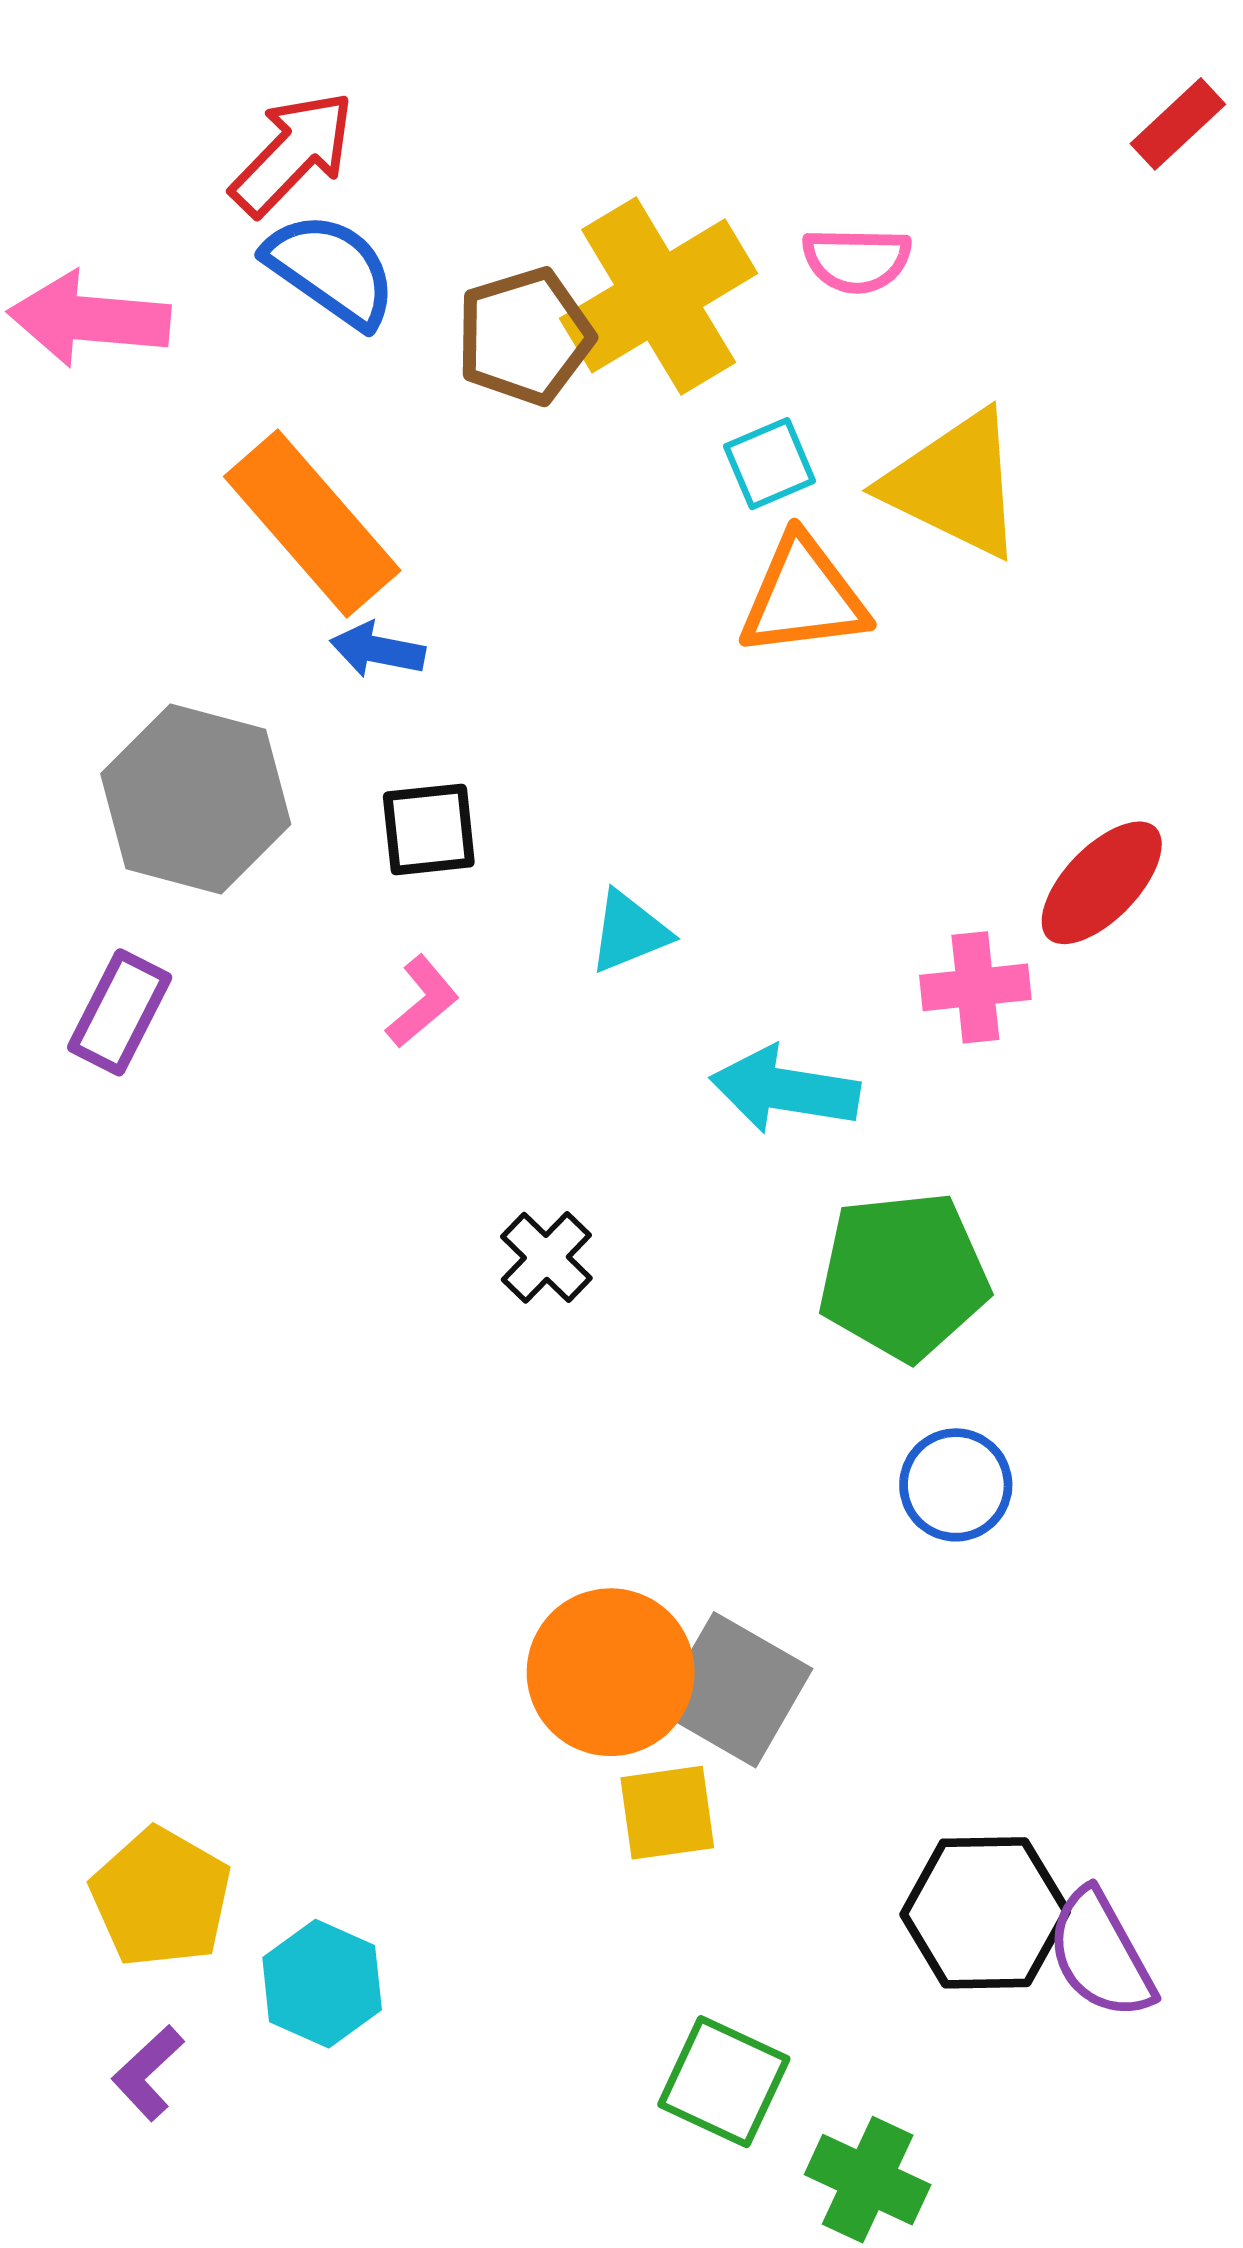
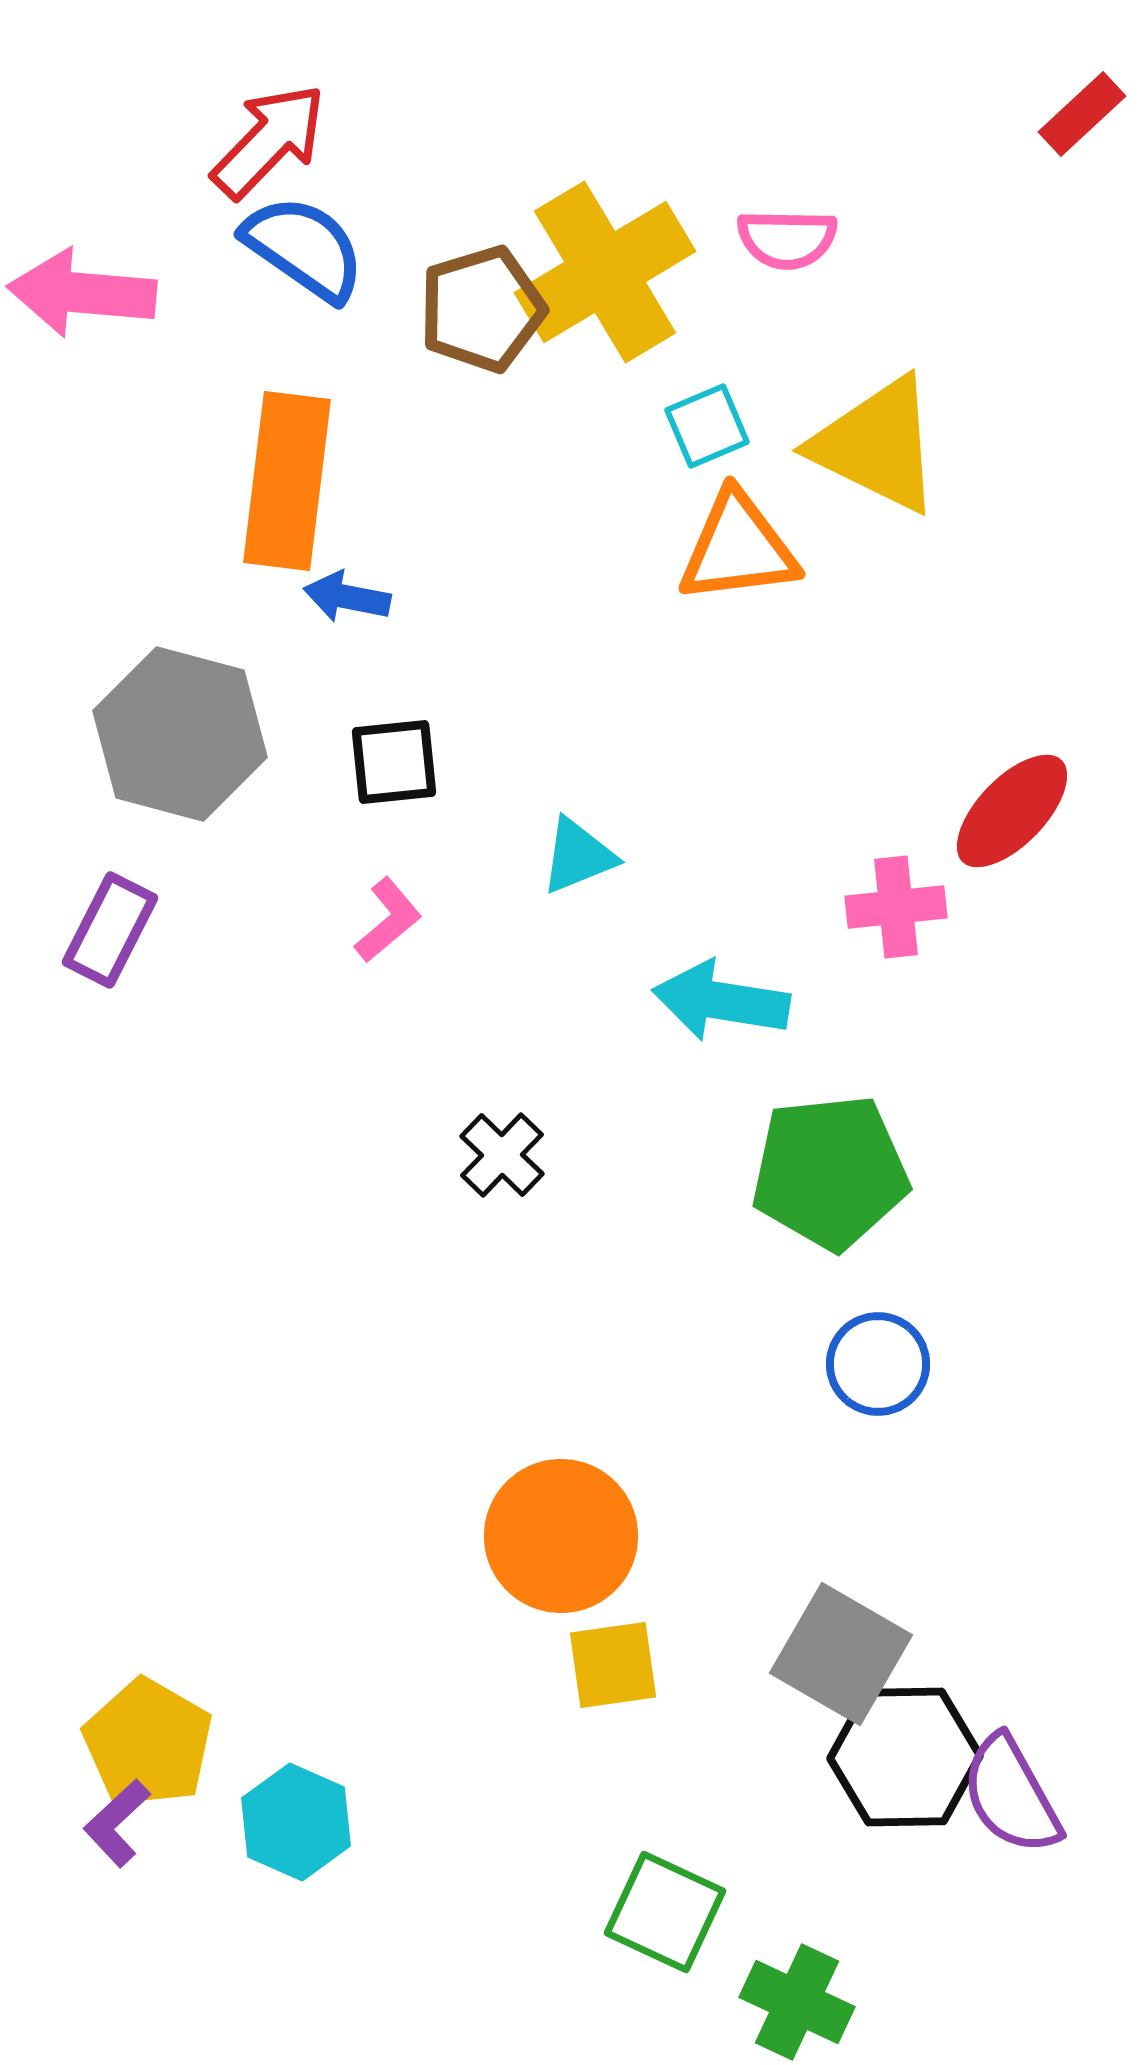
orange rectangle: (312, 524) -> (287, 481), turned 48
gray square: (735, 1690) -> (841, 1654), moved
purple L-shape: (148, 2073) -> (117, 1823), moved

